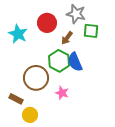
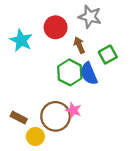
green square: (91, 31) -> (108, 55), moved, turned -35
brown arrow: (67, 38) -> (79, 45), turned 120
brown circle: (36, 78) -> (56, 116), moved

